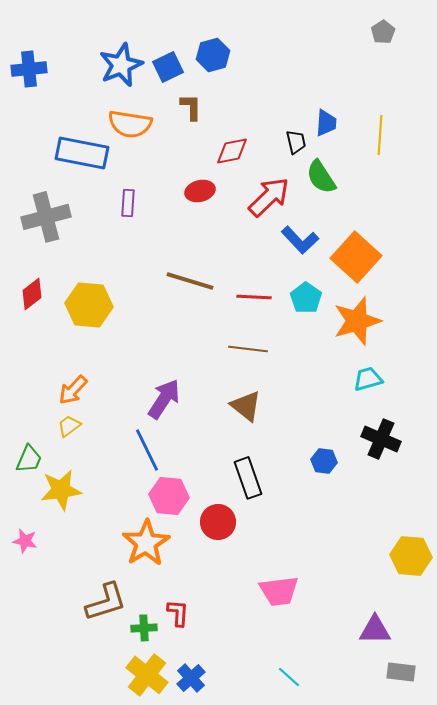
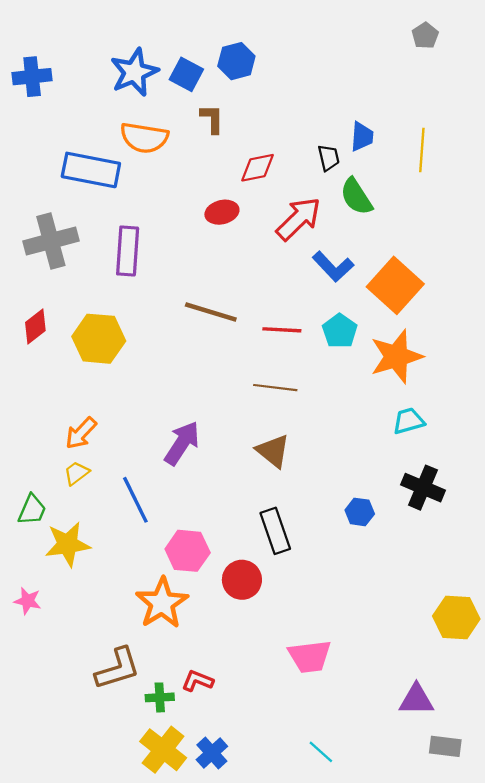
blue square: (168, 67) -> (186, 74), turned -36
purple rectangle: (128, 203) -> (128, 251), moved, size x1.6
blue line: (147, 450) -> (135, 500), moved
red L-shape: (178, 613) -> (198, 681), turned -72

